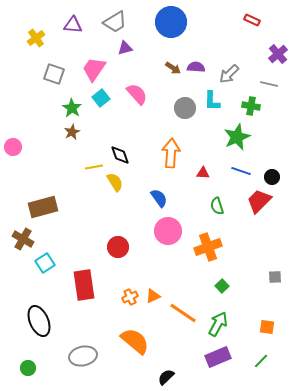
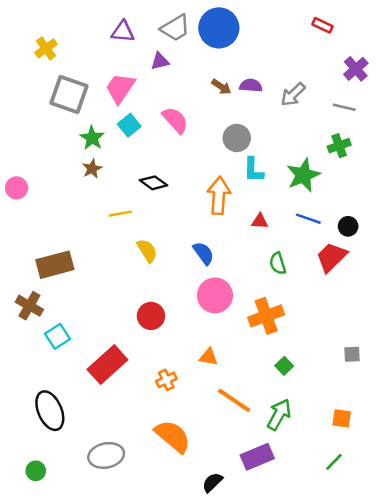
gray trapezoid: (115, 22) -> (175, 28), moved
purple triangle: (73, 25) -> (123, 32), moved
gray square: (54, 74) -> (69, 94), size x1.4
cyan L-shape: (212, 101) -> (253, 170), moved
green cross: (251, 106) -> (339, 146), moved, turned -30
black diamond: (120, 155) -> (154, 183), moved, turned -35
yellow semicircle: (115, 182) -> (147, 251), moved
red rectangle: (84, 285) -> (107, 365), turned 56
orange triangle: (153, 296) -> (209, 357), moved, turned 35
purple rectangle: (218, 357) -> (257, 457), moved

